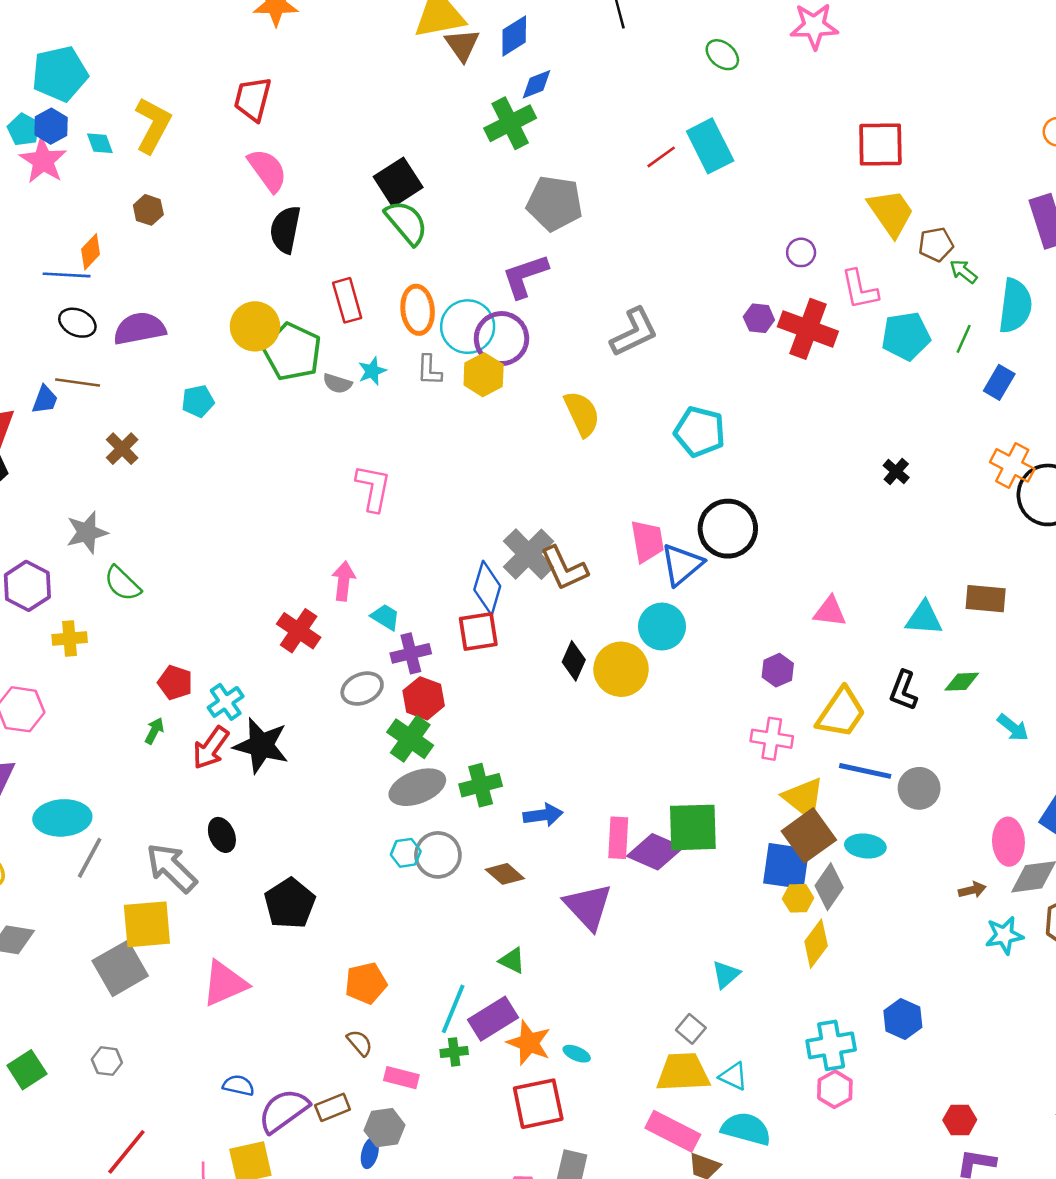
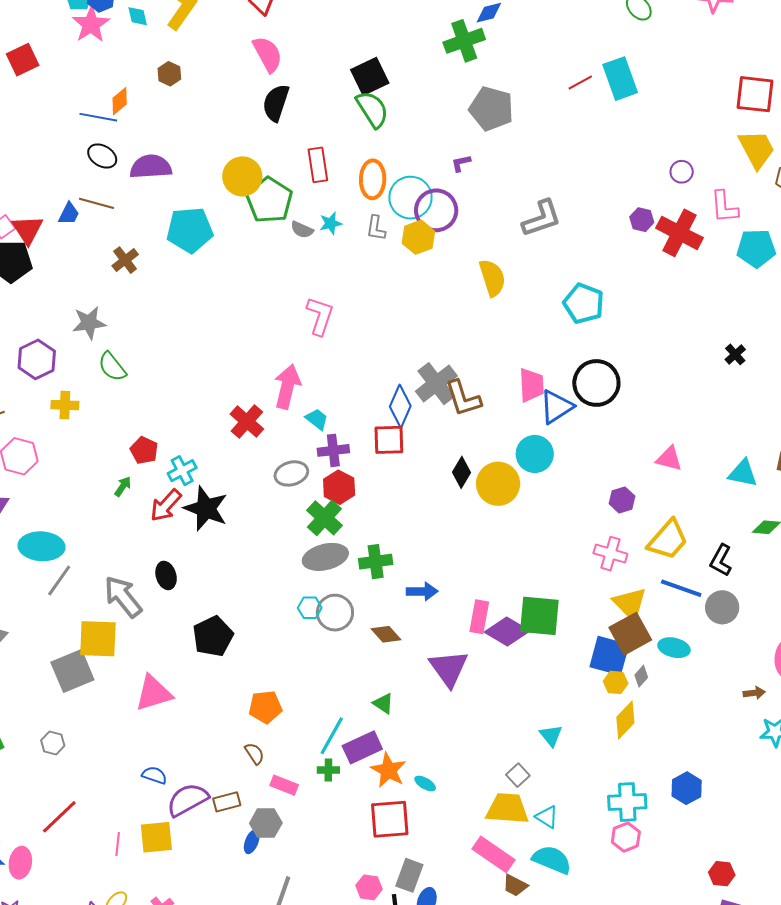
purple L-shape: (525, 276) -> (461, 163), size x0.5
cyan pentagon: (198, 401) -> (190, 230), size x1.8
pink arrow: (344, 581) -> (287, 387), size x1.4
black L-shape: (903, 690) -> (721, 560), moved
gray diamond: (829, 887) -> (641, 676), size x0.6
cyan triangle: (726, 974) -> (551, 736), turned -35

